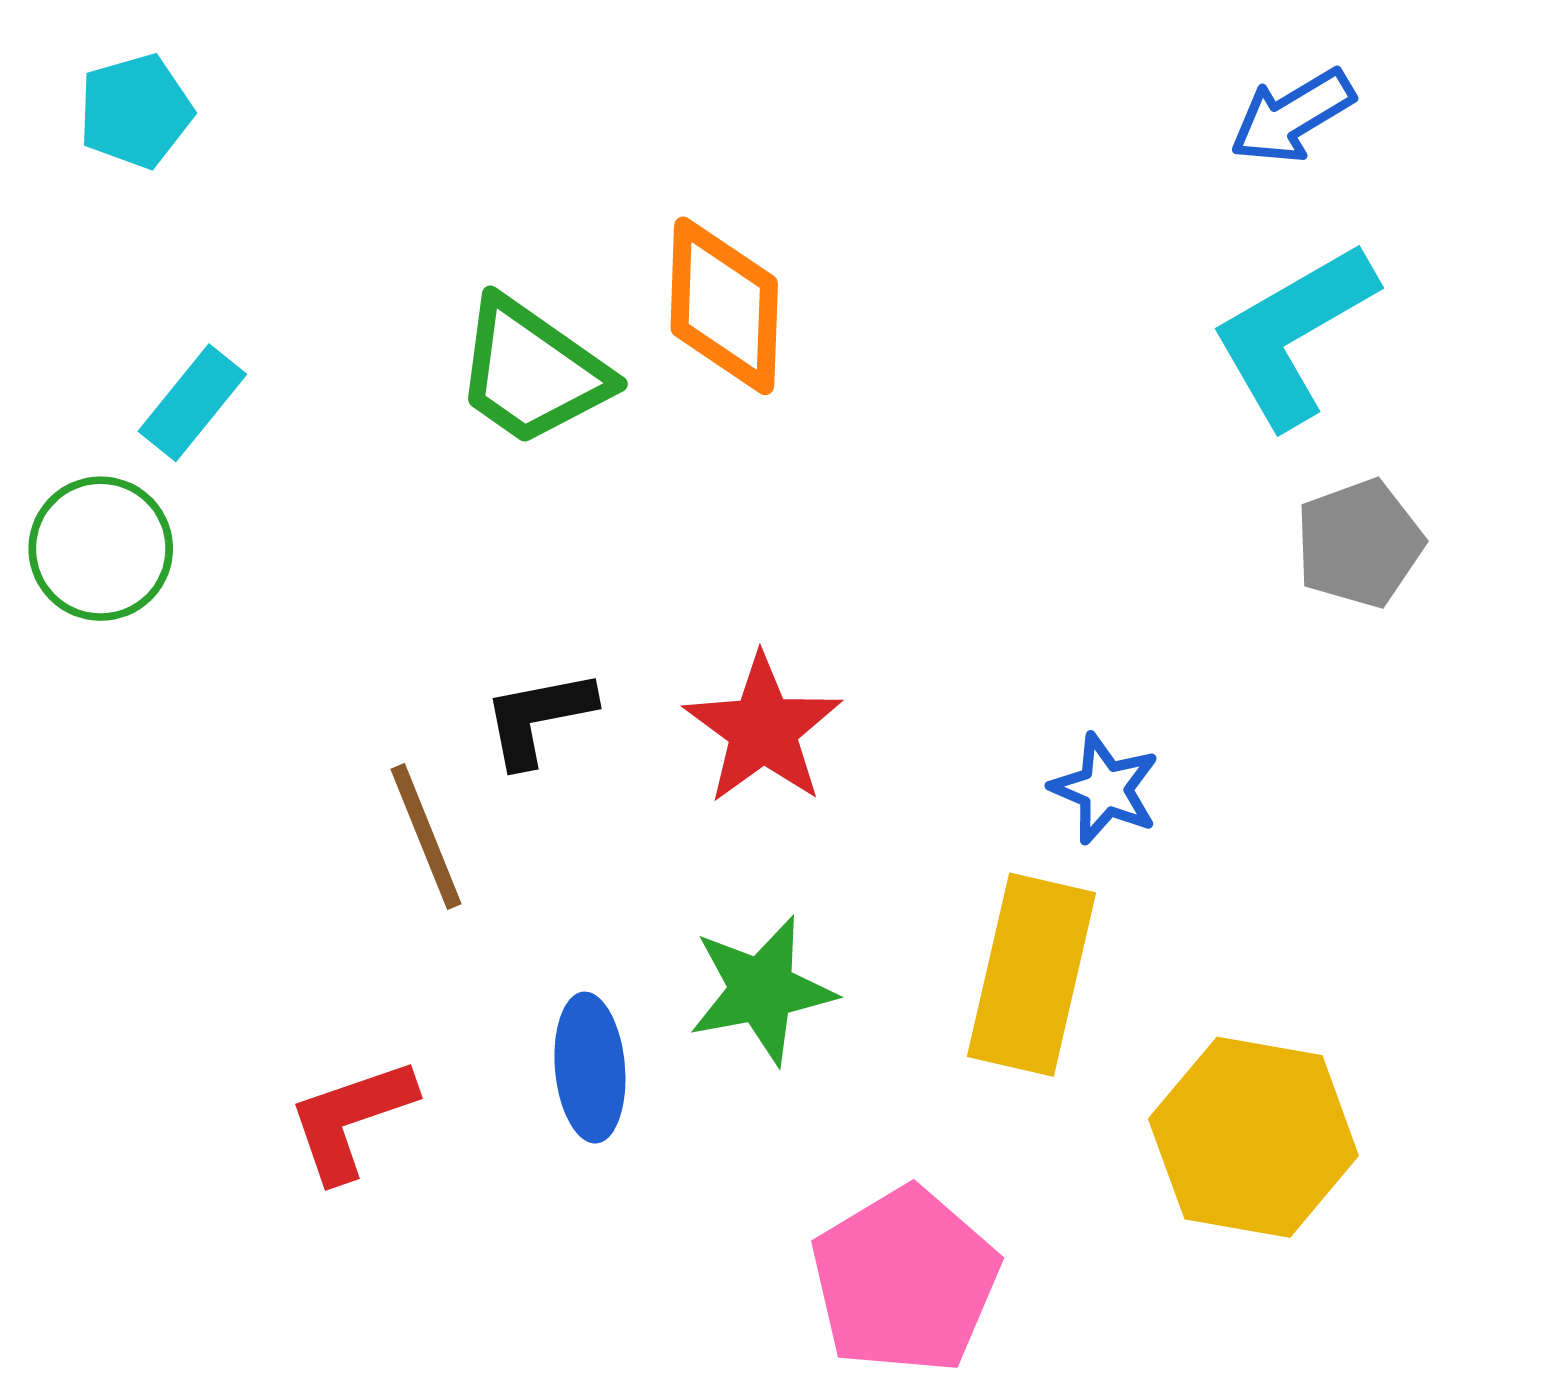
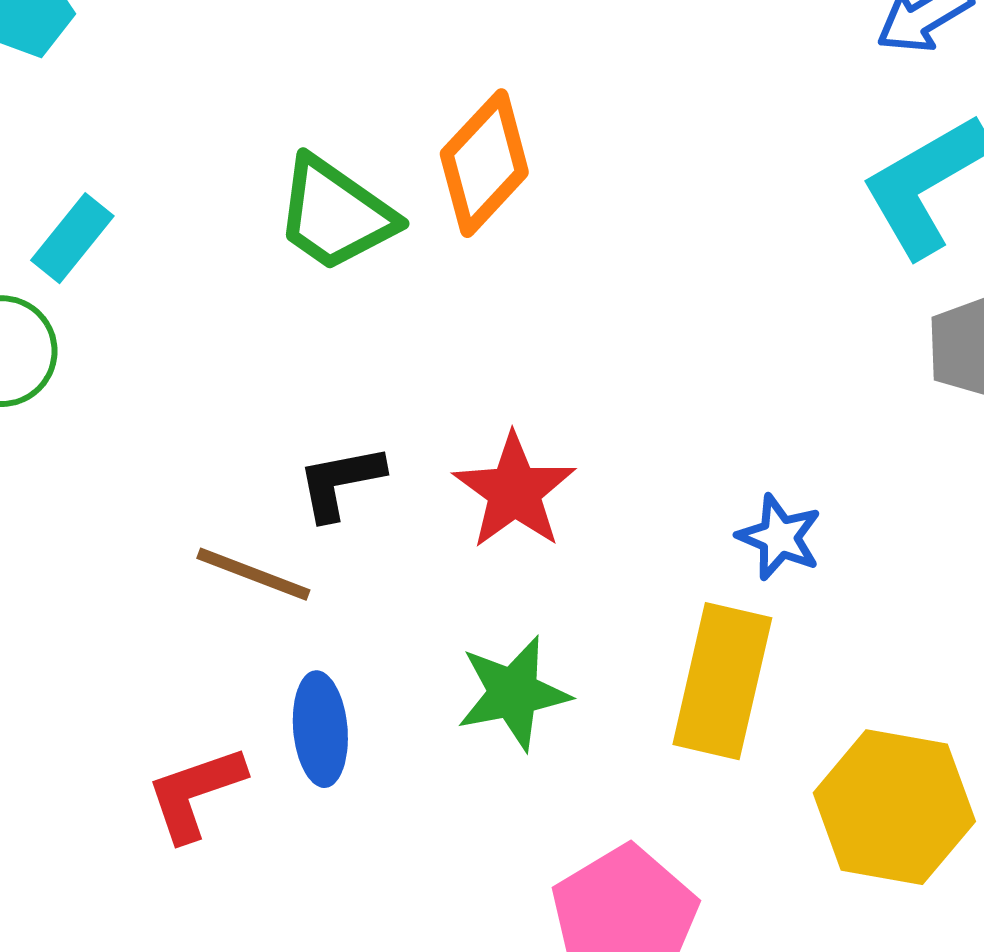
orange diamond: (724, 306) -> (484, 163), turned 41
brown line: (426, 836) -> (253, 574), turned -47
blue ellipse: (590, 1068) -> (320, 729), moved

